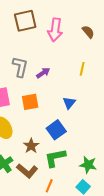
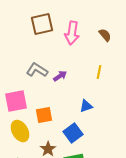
gray L-shape: (20, 67) -> (37, 70), turned -70
orange square: (30, 102) -> (44, 115), moved
blue triangle: (69, 103) -> (86, 106), turned 32

